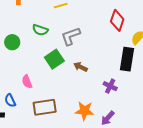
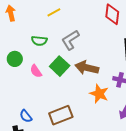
brown arrow: (80, 67) -> (87, 68), size x1.6
pink semicircle: (27, 82) -> (36, 71), moved
orange star: (84, 111) -> (99, 94), moved, turned 30

